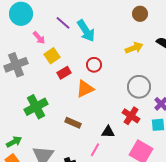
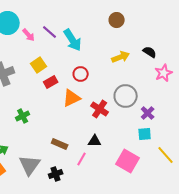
brown circle: (140, 14) -> (117, 20), moved
pink arrow: (39, 38) -> (29, 35), moved
green cross: (36, 107) -> (23, 116), size x0.6
red cross: (131, 116) -> (100, 109), moved
brown rectangle: (73, 123) -> (60, 144), moved

